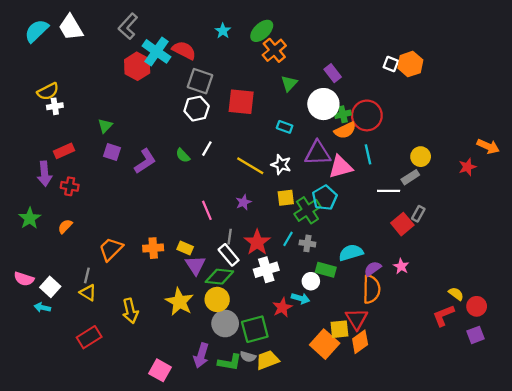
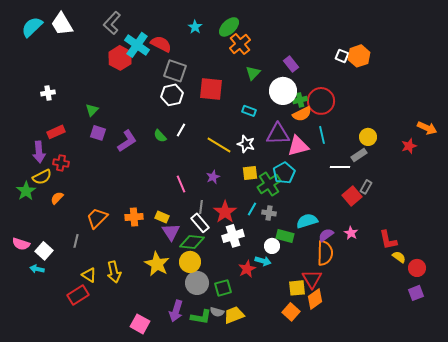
yellow semicircle: (48, 91) -> (42, 177), moved
yellow triangle: (88, 293) -> (89, 275), moved
red L-shape: (443, 315) -> (388, 240), moved, turned -80
green square: (255, 329) -> (223, 288), size x0.7
orange square: (325, 344) -> (291, 312), moved, size x0.7

